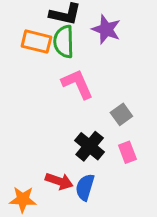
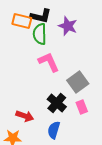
orange rectangle: (36, 42) -> (22, 21), moved
gray square: (121, 114) -> (78, 82), size x1.5
red arrow: (59, 181) -> (25, 116), moved

